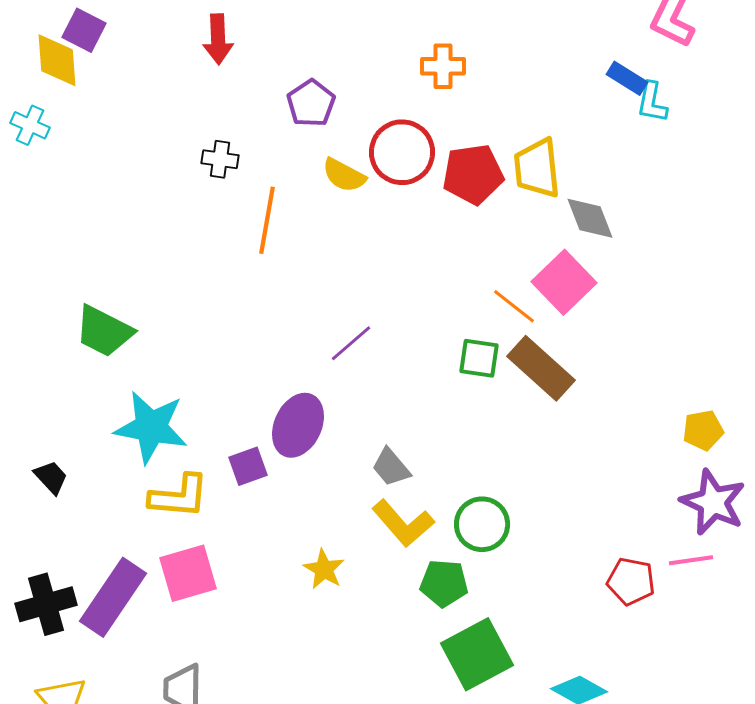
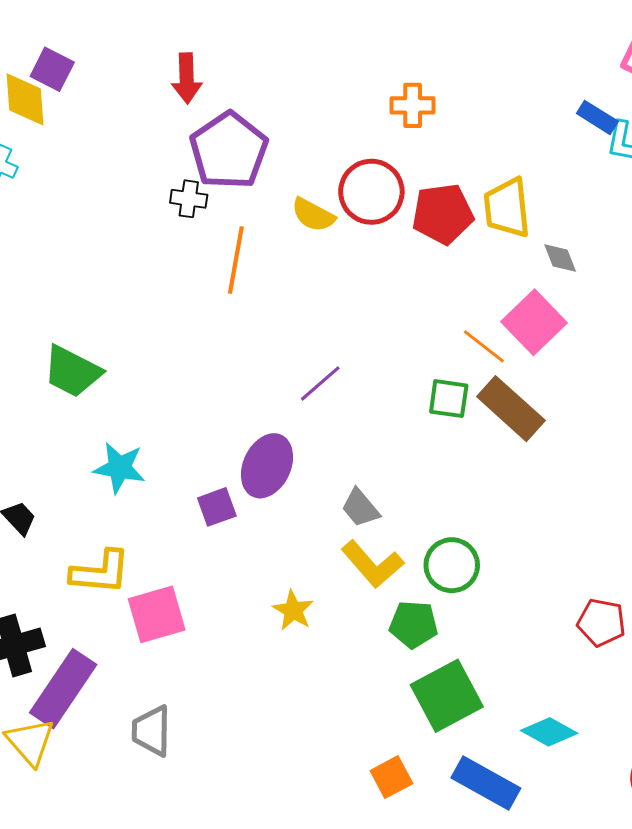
purple pentagon: (311, 103) -> (229, 151), moved, size x1.6
gray diamond: (590, 218) -> (560, 258), size x0.7
cyan star: (151, 427) -> (119, 468), size x0.7
yellow L-shape: (179, 496) -> (100, 572), moved
purple rectangle: (113, 597) -> (63, 689), moved

